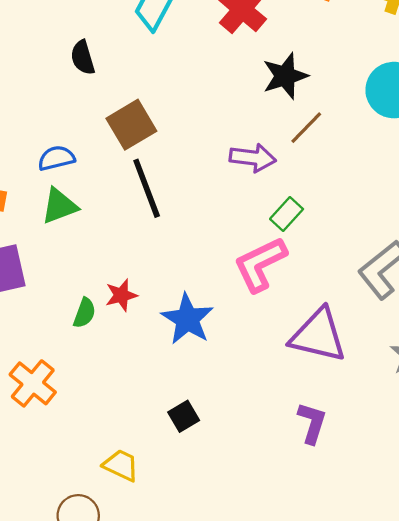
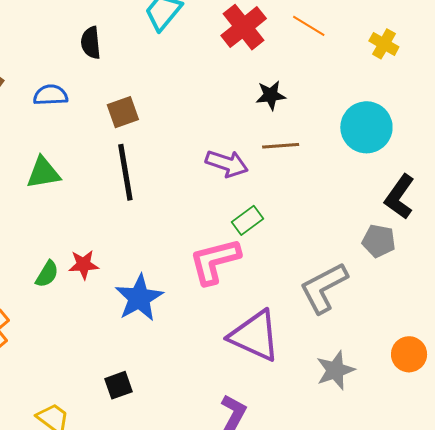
black star: (285, 76) -> (271, 95), size x0.7
brown square: (131, 125) -> (123, 112), size x0.7
brown line: (306, 128) -> (281, 146), turned 30
blue semicircle: (56, 158) -> (51, 95), moved

